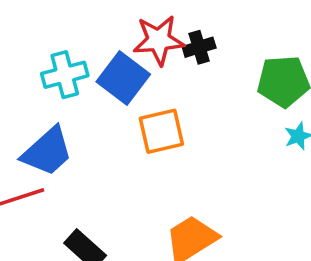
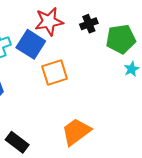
black cross: (199, 47) -> (89, 24), moved

